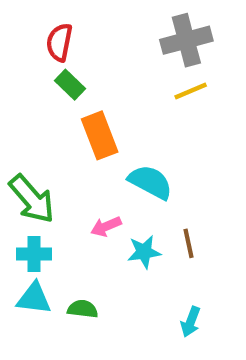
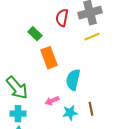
red semicircle: (59, 42) -> (62, 18), moved
cyan semicircle: (150, 182) -> (73, 80), turned -105

